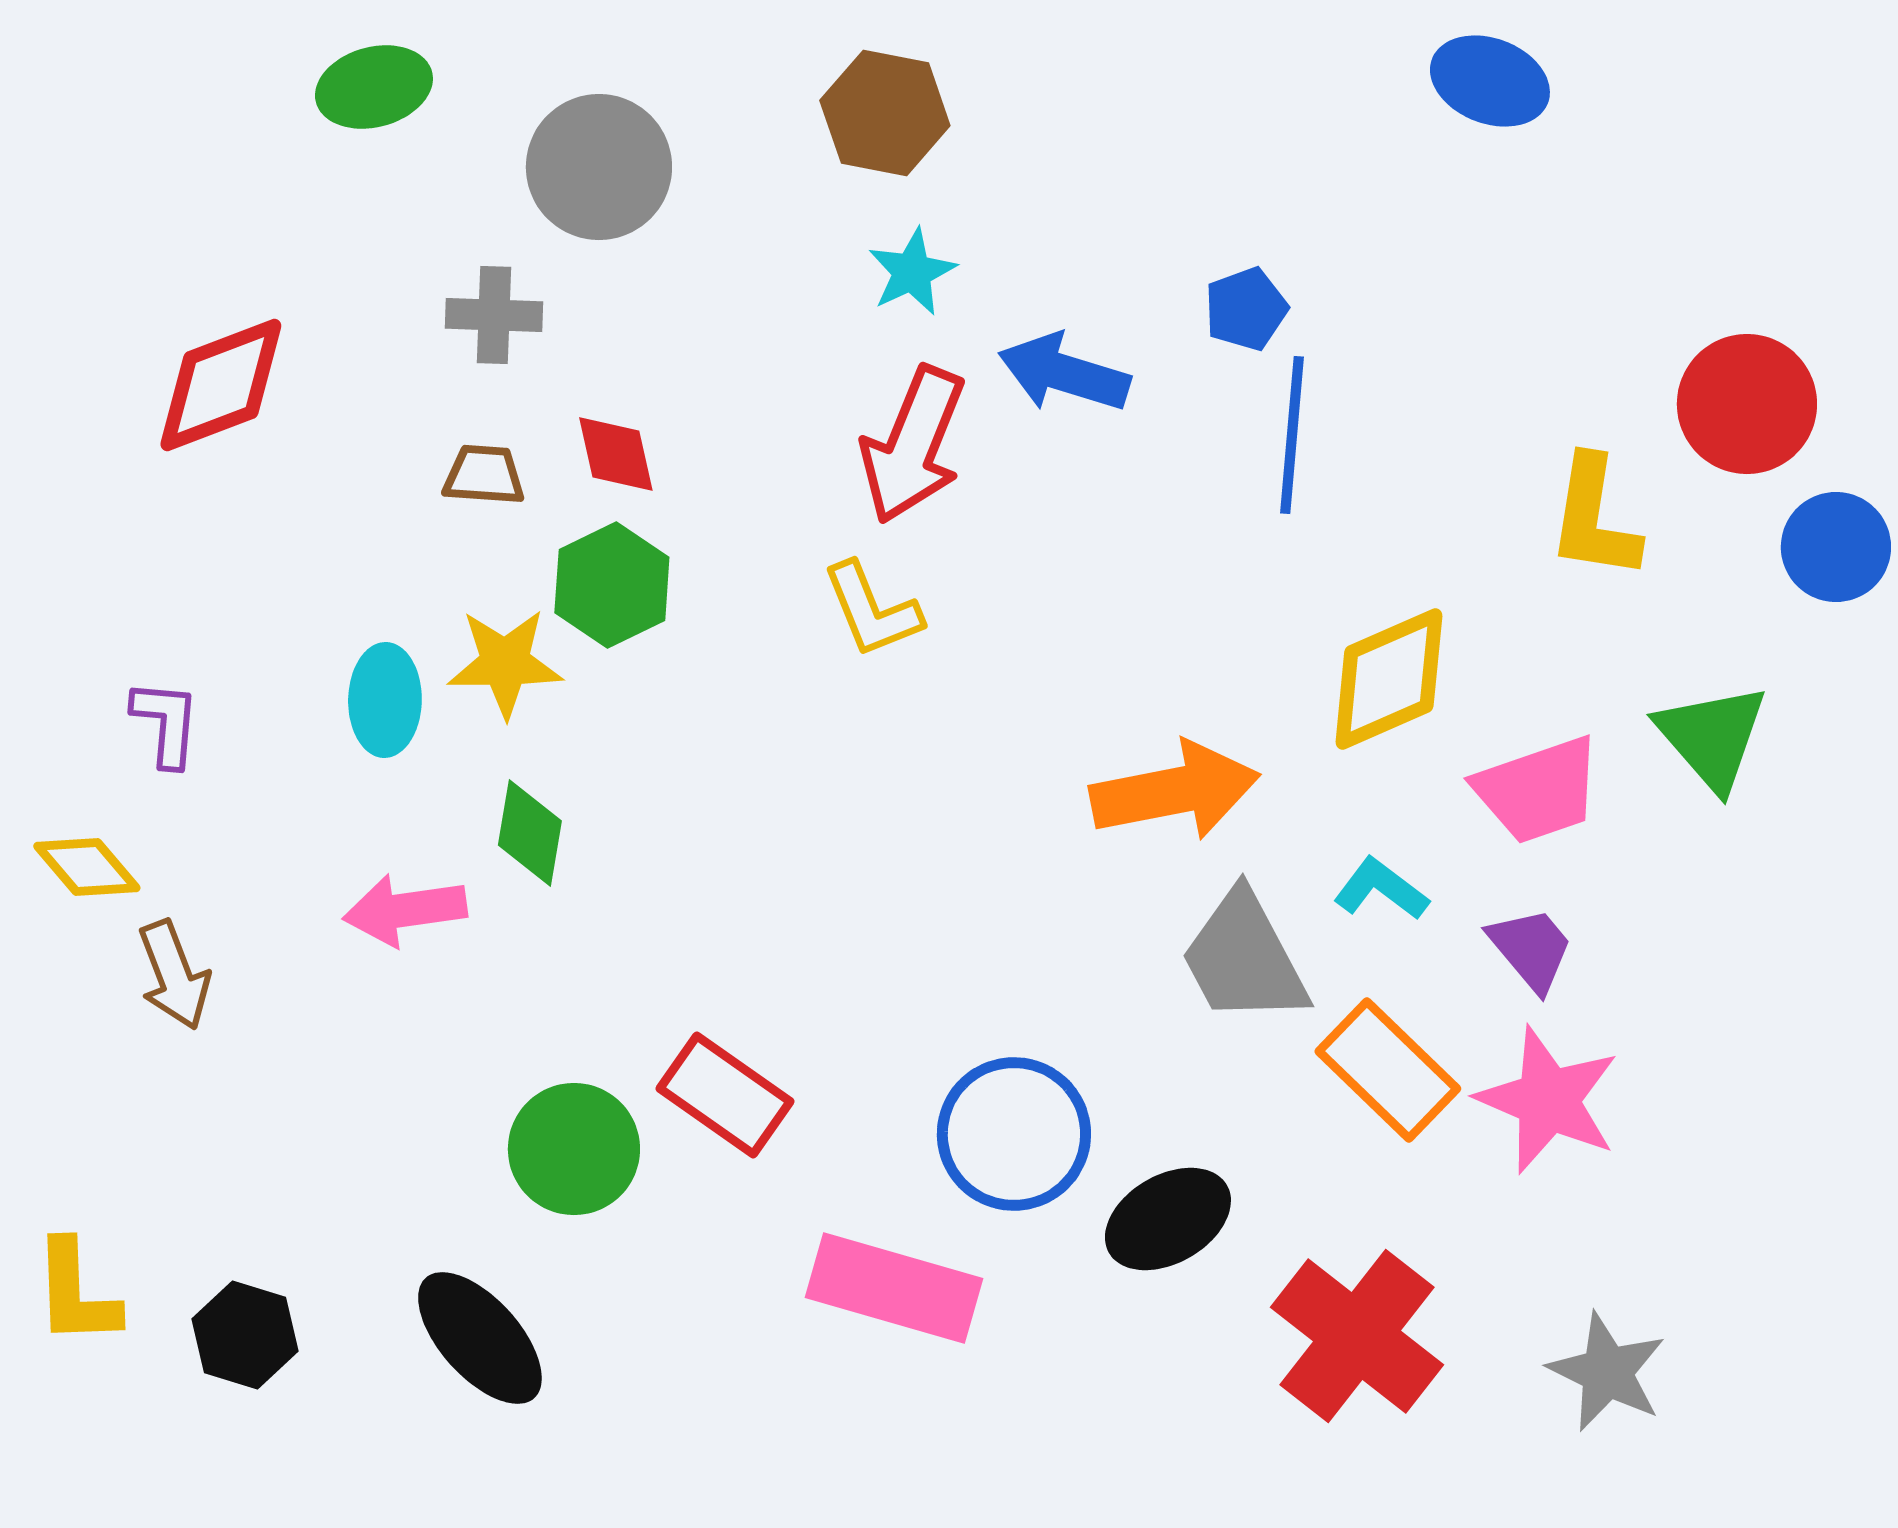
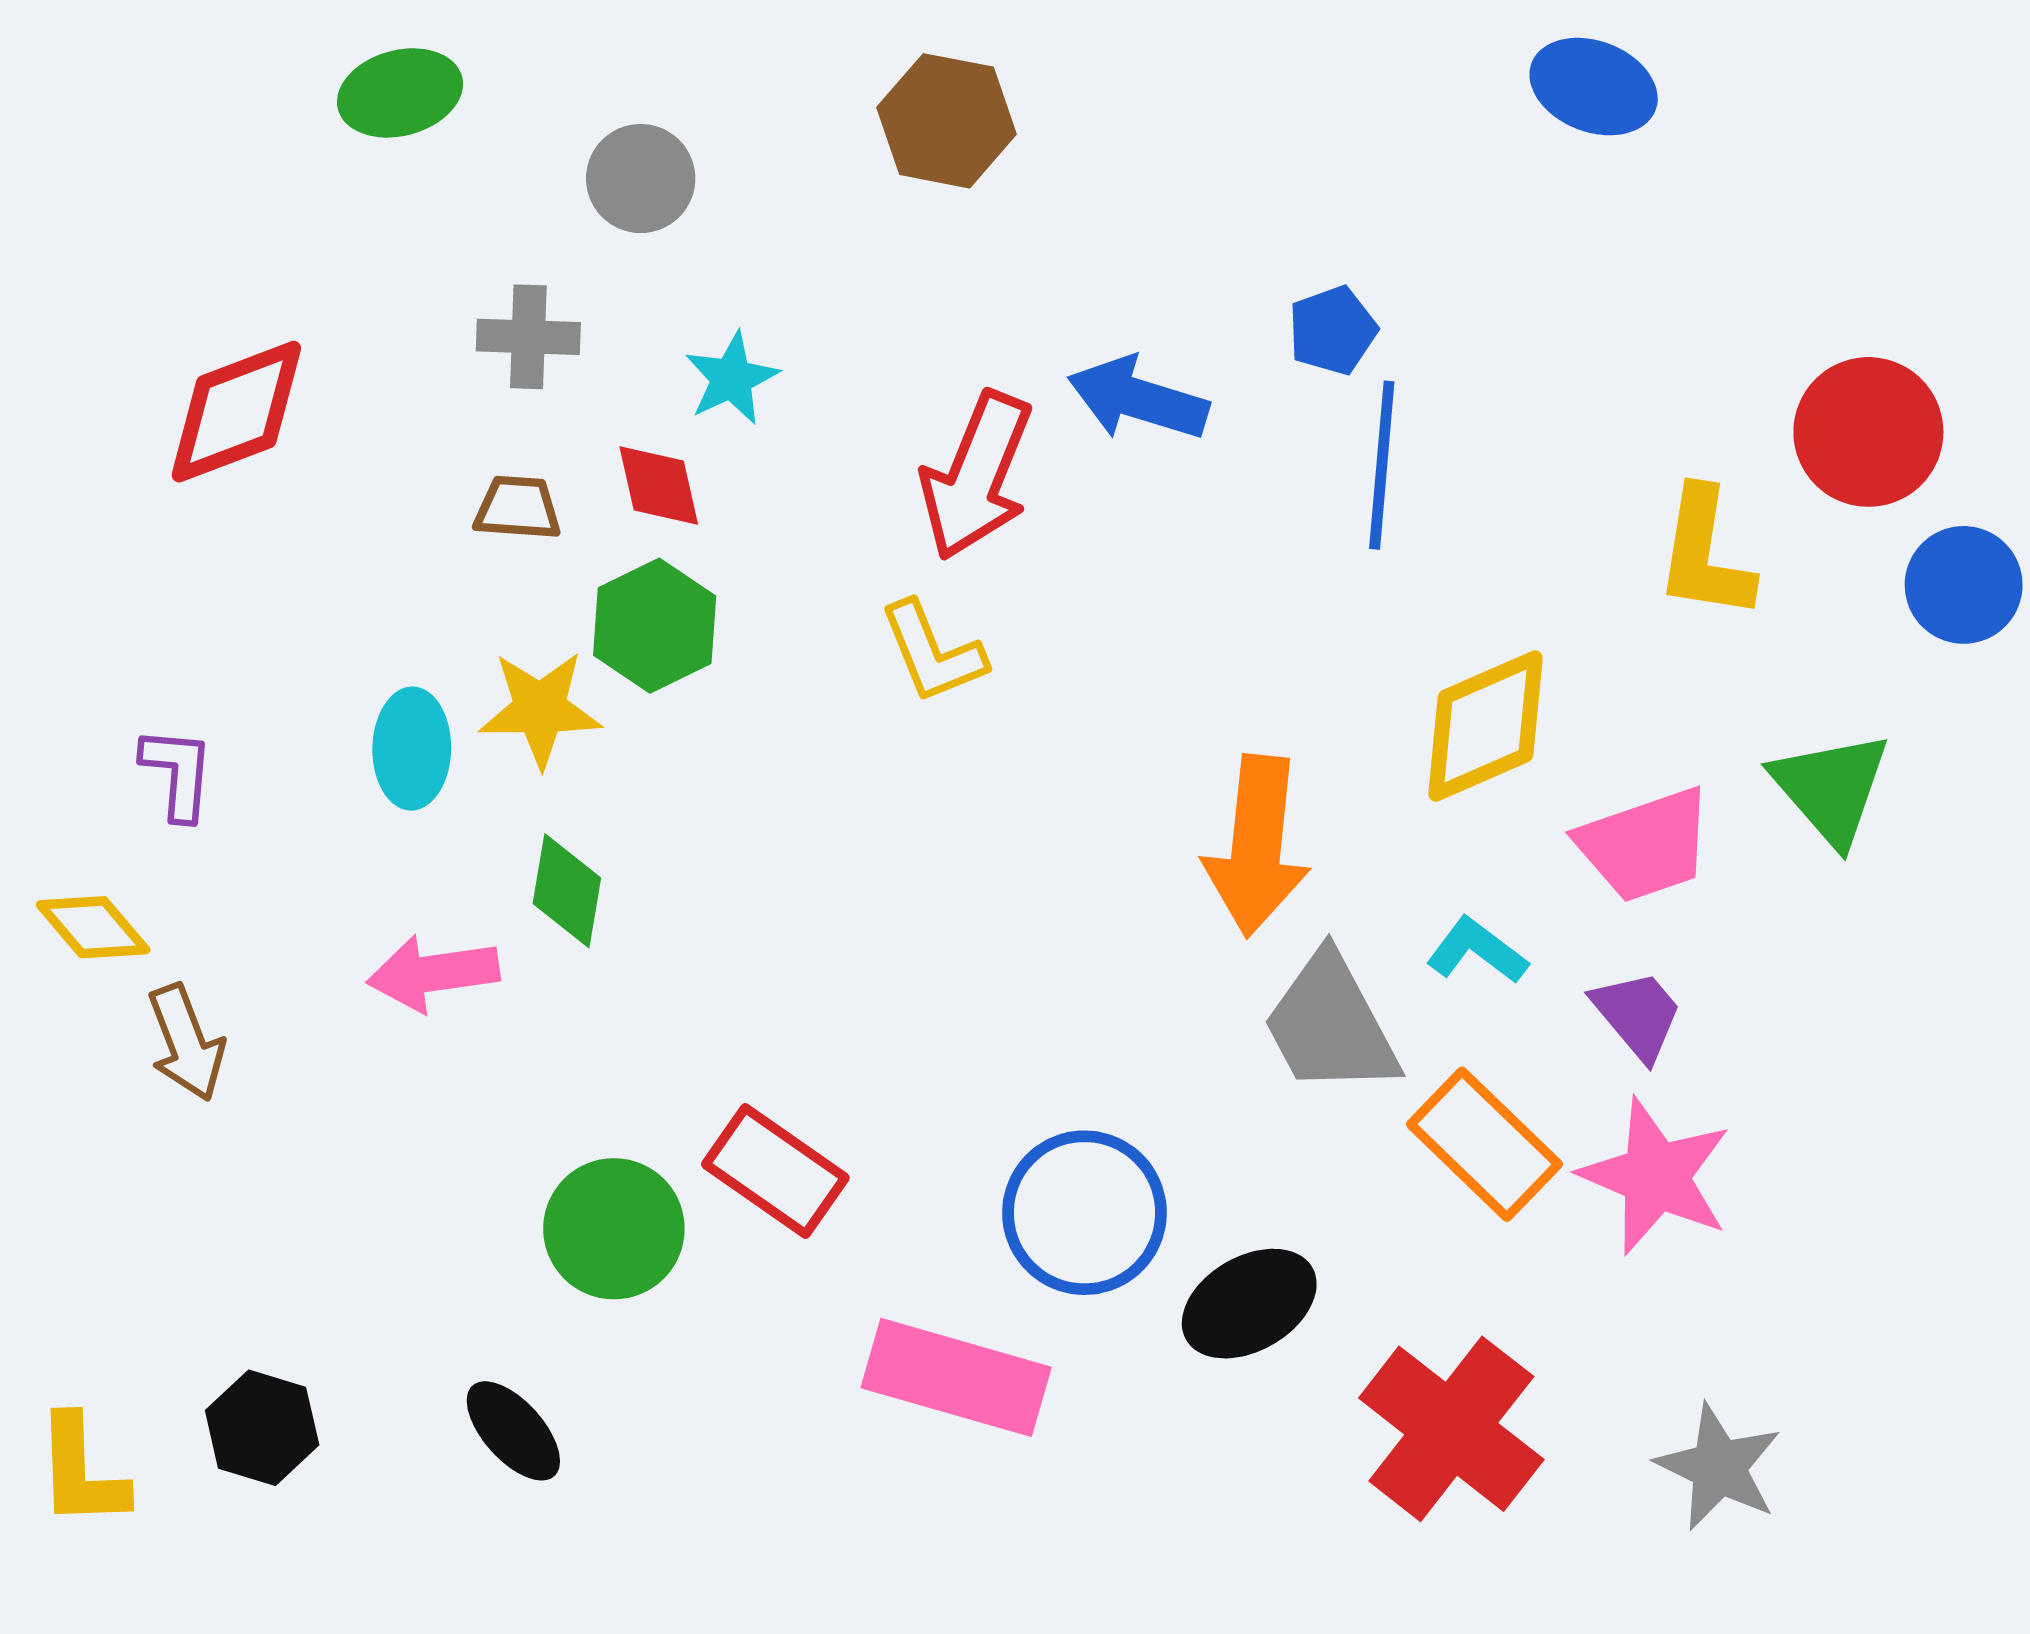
gray circle: (599, 167) -> (641, 179), size x0.7
cyan star: (912, 272) -> (732, 379), moved
orange arrow: (1175, 791) -> (1257, 846), turned 107
yellow L-shape: (76, 1293) -> (81, 1472), moved
black ellipse: (480, 1338) -> (513, 1431), size x0.7

